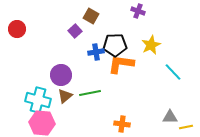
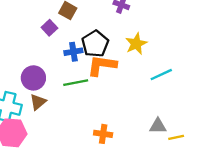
black pentagon: (115, 45) -> (95, 44), turned -30
cyan line: (173, 72) -> (161, 75), turned -72
green line: (90, 93) -> (76, 83), moved

